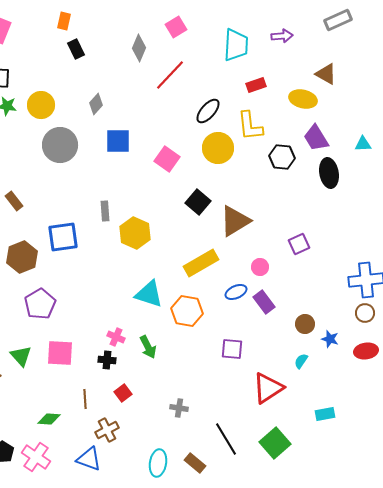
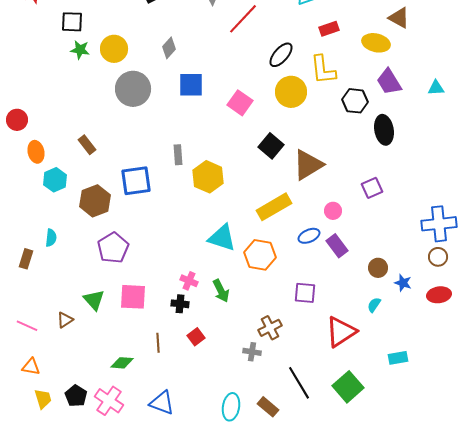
black ellipse: (329, 173) -> (384, 130), moved
brown cross: (107, 430) -> (270, 328), moved

